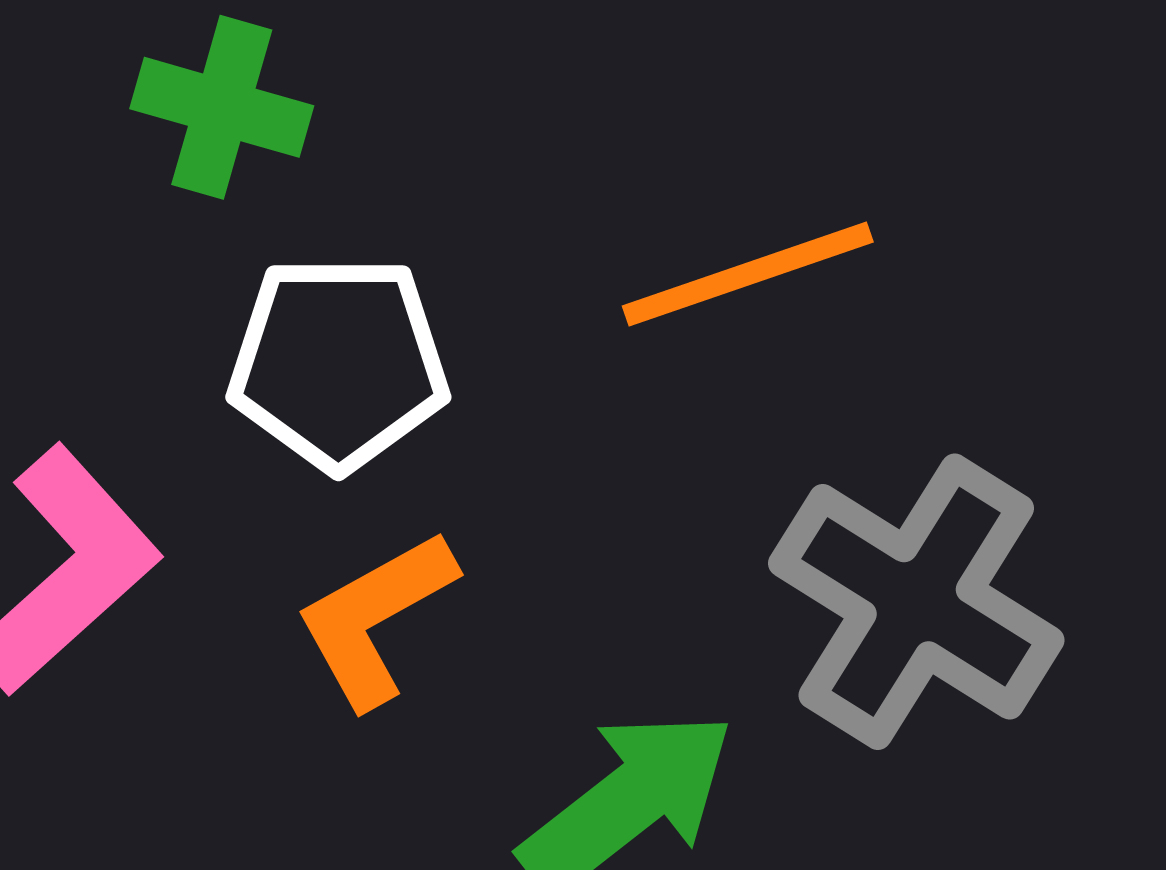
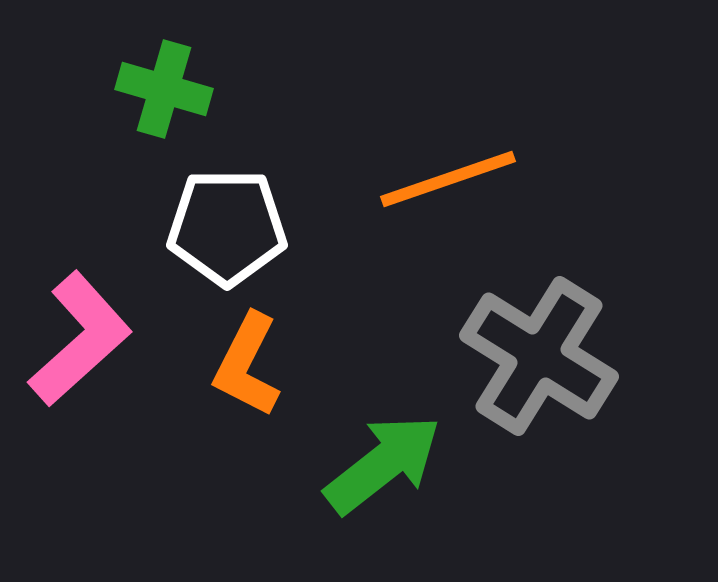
orange L-shape: (375, 618) -> (247, 365), turned -34

